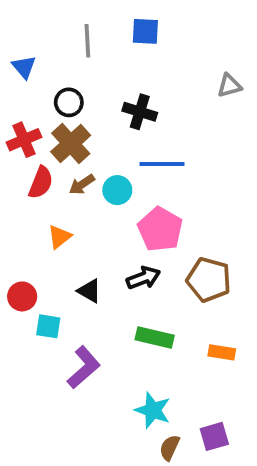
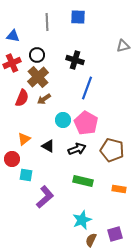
blue triangle: (24, 67) -> (13, 36), turned -40
red cross: (24, 140) -> (12, 63), moved
blue line: (162, 164) -> (87, 88), turned -70
cyan circle: (117, 190) -> (63, 120), moved
orange triangle: (59, 237) -> (24, 139), moved
black triangle: (89, 291) -> (48, 146), moved
cyan star: (153, 410) -> (82, 220), turned 30

